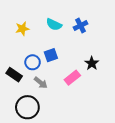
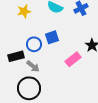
black rectangle: (14, 75) -> (16, 56), turned -49
gray arrow: (41, 83) -> (33, 66), moved

